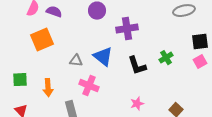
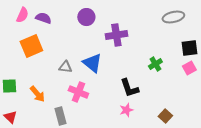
black L-shape: (137, 66) -> (129, 88), moved
orange arrow: (48, 88) -> (37, 94), turned -36

